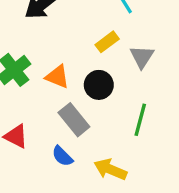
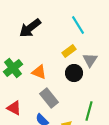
black circle: (99, 85) -> (74, 73), moved
green line: (140, 120) -> (89, 111), moved

